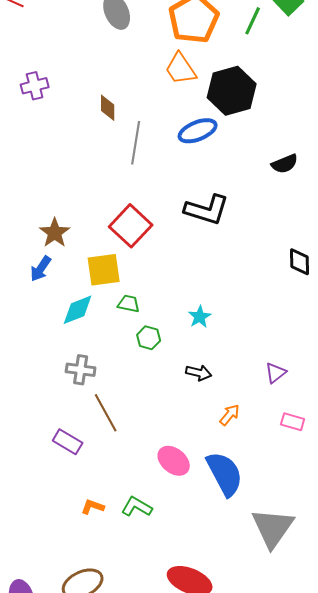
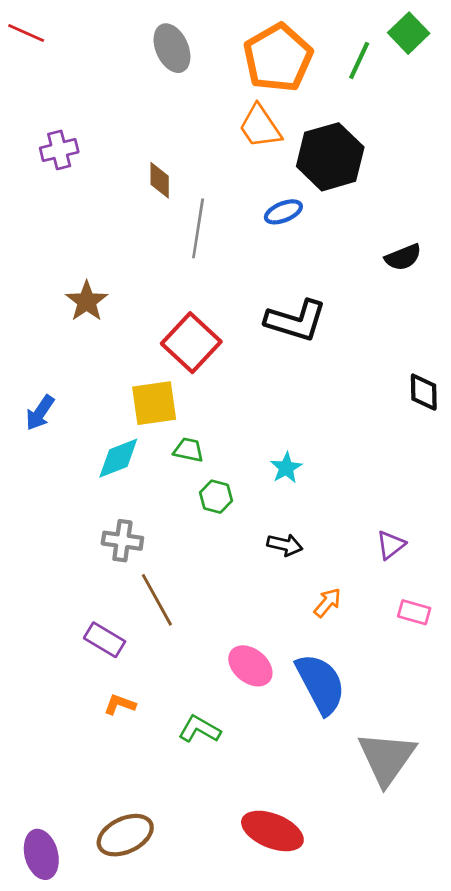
blue ellipse: (198, 131) -> (283, 212), size x0.7
brown star: (55, 233) -> (87, 301), moved
blue arrow: (41, 269) -> (40, 413), moved
orange L-shape: (93, 507) -> (120, 704), moved

